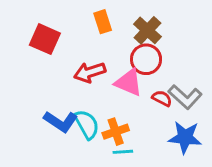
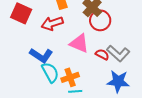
red circle: (146, 59) -> (100, 20), moved
red arrow: (90, 72) -> (52, 23), moved
blue L-shape: (61, 121) -> (41, 55), moved

